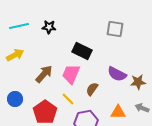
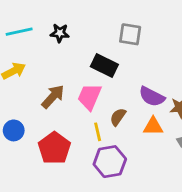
gray square: (115, 29) -> (130, 34), moved
yellow line: (68, 99) -> (98, 132), moved, turned 32
orange triangle: (118, 112) -> (153, 126), moved

